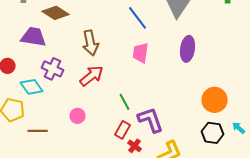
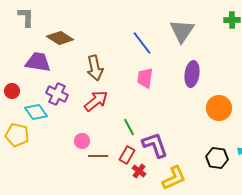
orange circle: (214, 100) -> (219, 108), moved
brown line: (38, 131) -> (98, 156), moved

